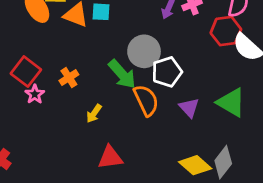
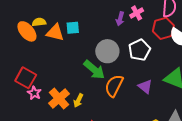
white pentagon: (167, 72) -> (139, 50), moved
orange cross: (69, 78) -> (59, 98), moved, size x1.5
orange semicircle: (146, 100) -> (114, 86), turned -120

